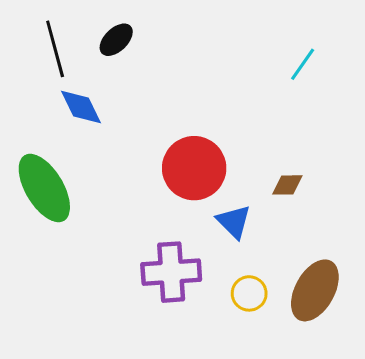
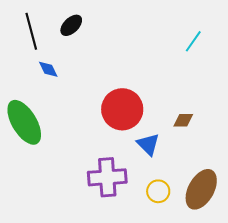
blue diamond: (81, 107) -> (48, 69), size x0.7

